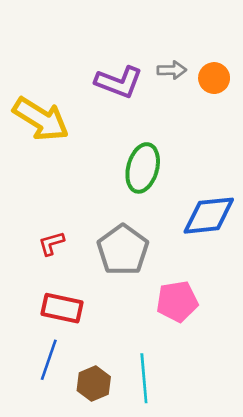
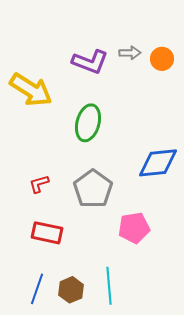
green ellipse: (143, 168) -> (88, 123), moved
blue line: (49, 360) -> (37, 289), moved

